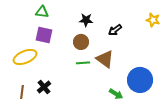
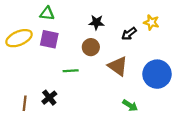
yellow star: (153, 20) -> (151, 22), moved
yellow ellipse: (25, 57) -> (19, 38), moved
green line: (83, 63) -> (71, 71), moved
blue circle: (140, 80) -> (157, 74), moved

